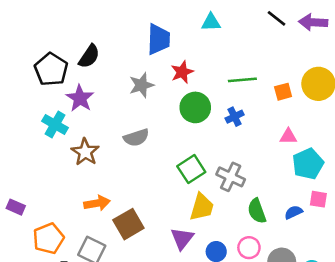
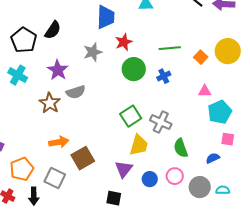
orange square: (283, 92) -> (201, 57), turned -32
purple star: (80, 98) -> (58, 70), moved
cyan cross: (55, 124) -> (18, 75), moved
gray semicircle: (136, 138) -> (76, 92), moved
blue semicircle: (294, 212) -> (213, 158), moved

